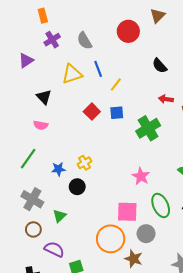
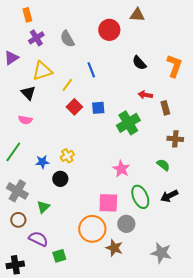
brown triangle: (158, 16) -> (137, 15), turned 49
blue line: (98, 69) -> (91, 70), moved
yellow triangle: (72, 74) -> (42, 71), moved
yellow line: (116, 84) -> (67, 85), moved

